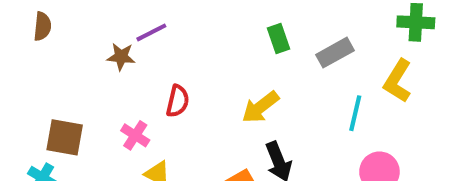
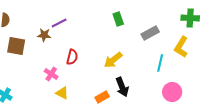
green rectangle: (279, 38) -> (118, 19), moved
brown square: (65, 137) -> (16, 46), moved

